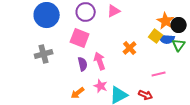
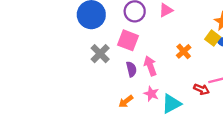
gray cross: (44, 54) -> (100, 54), moved, turned -30
red arrow: (146, 95) -> (201, 89), moved

